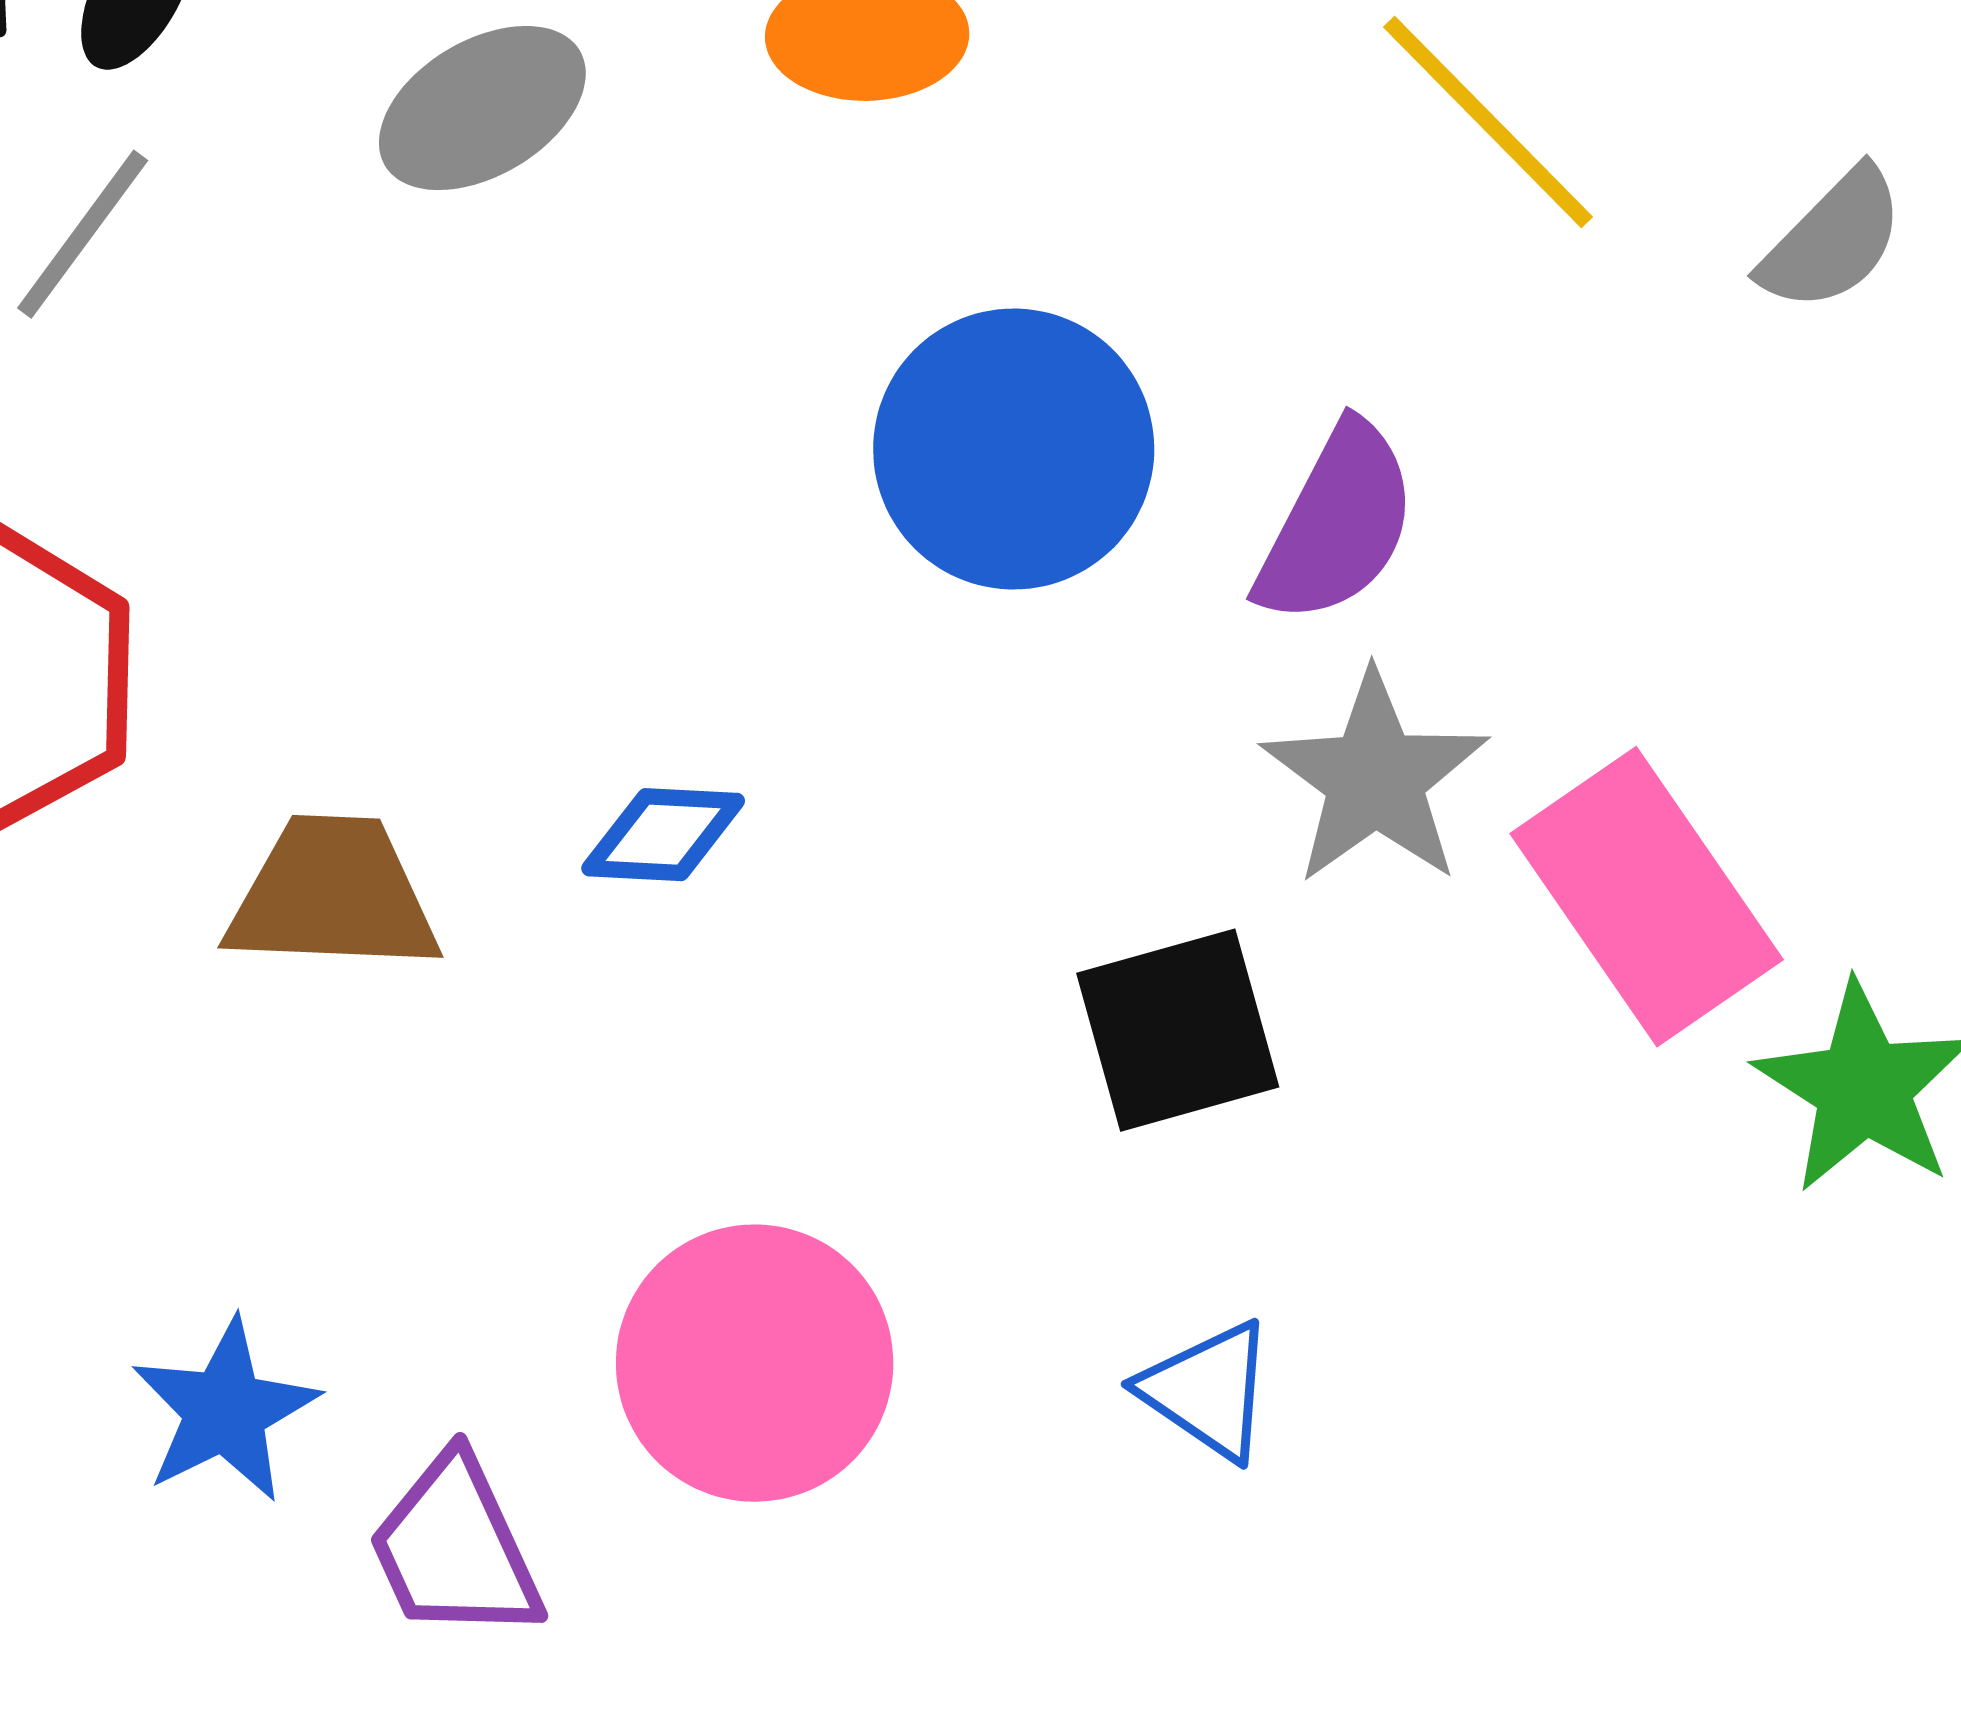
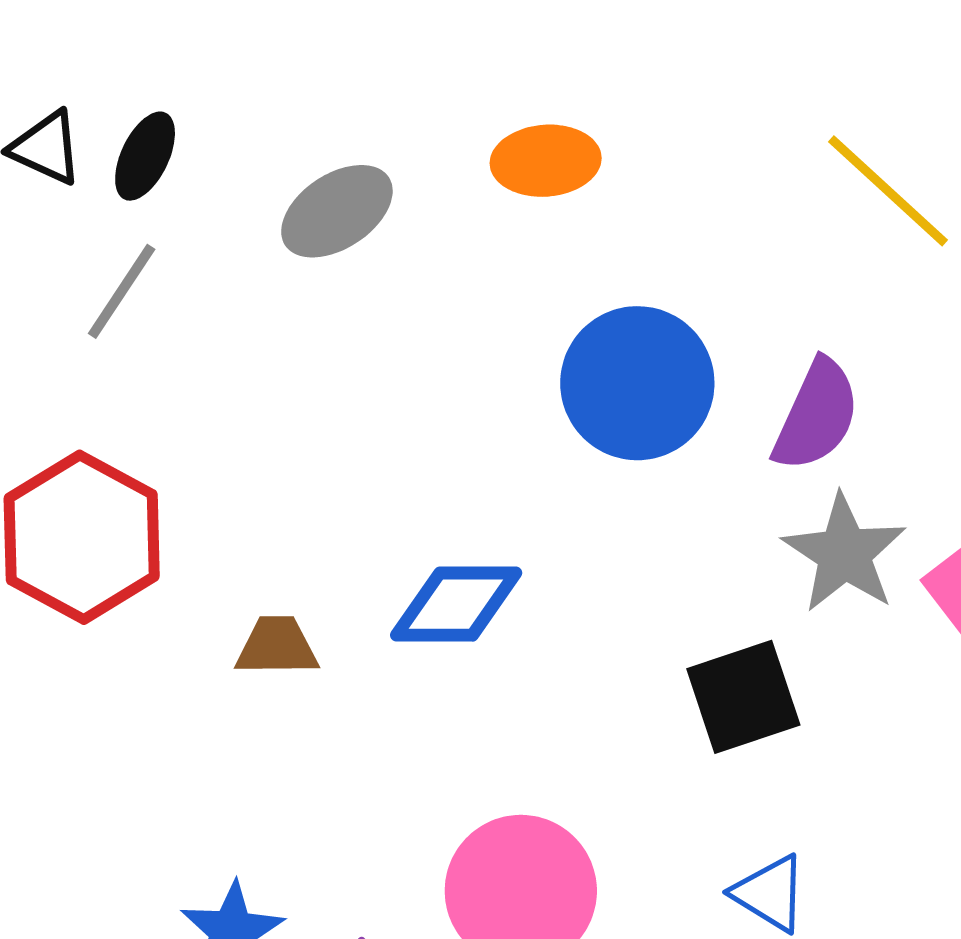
blue diamond: (663, 835) -> (456, 604), size x1.5
brown trapezoid: (333, 895) -> (277, 646), size x0.7

